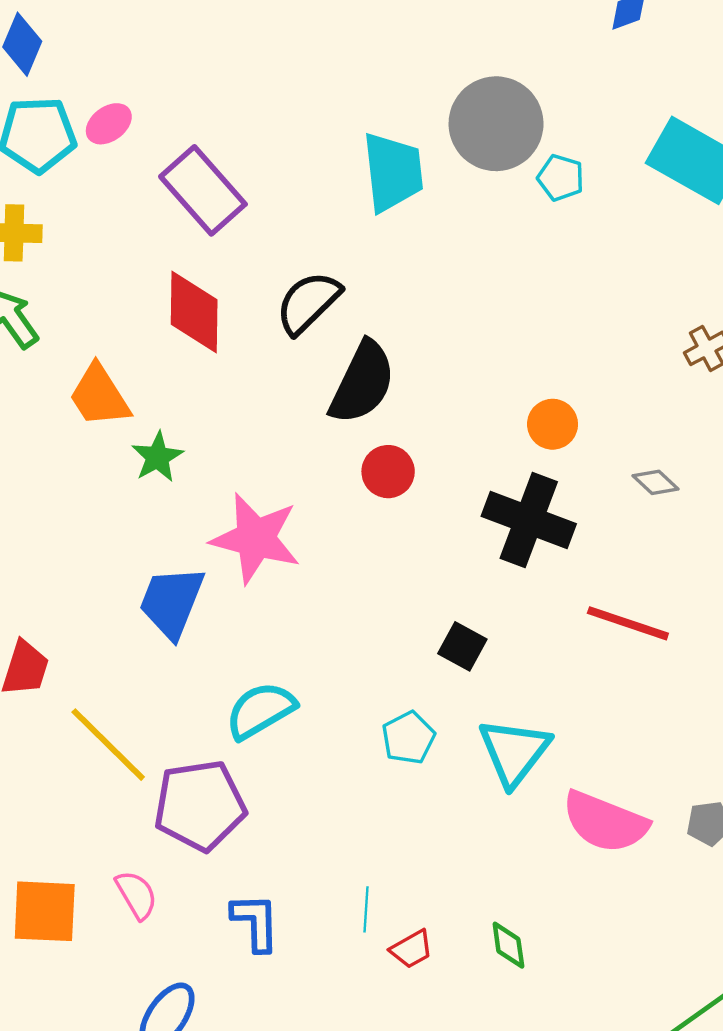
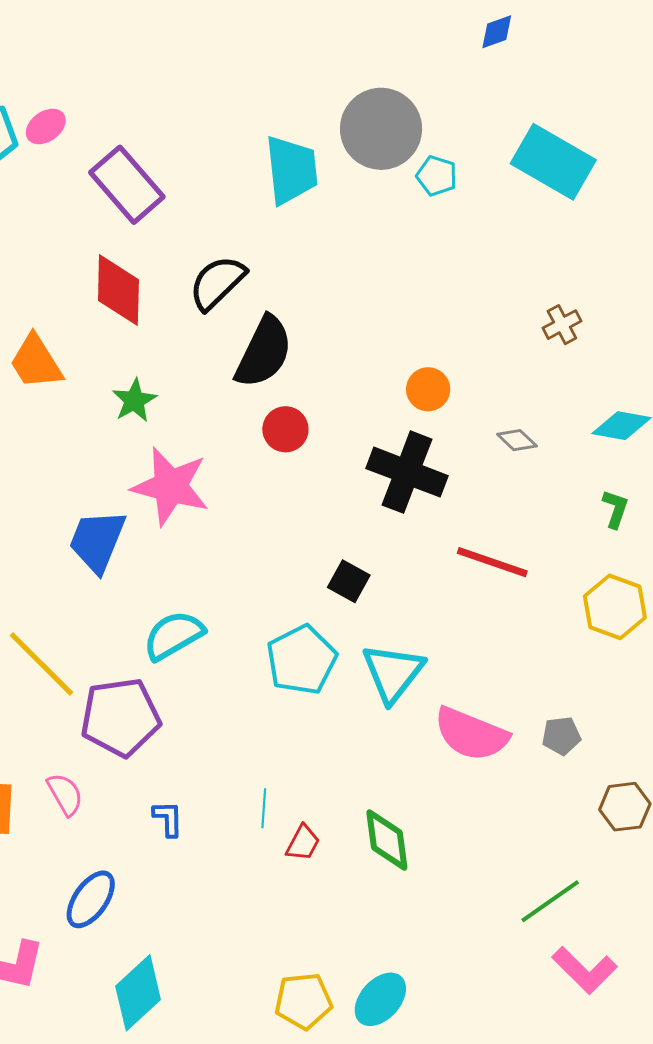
green star: (157, 457) -> (134, 401), moved
cyan pentagon: (408, 738) -> (301, 660), size x1.5
blue L-shape: (256, 922) -> (168, 819), size x0.7
green diamond: (508, 945) -> (387, 840), size x1.5
red trapezoid: (412, 949) -> (303, 843), turned -33

